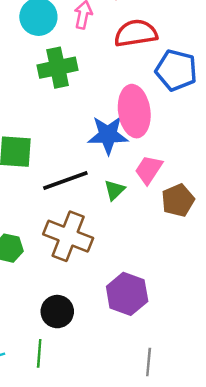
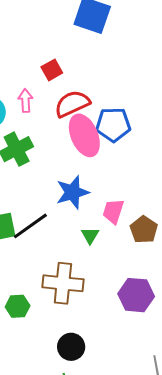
pink ellipse: (134, 111) -> (84, 135), moved
black line: (65, 180) -> (30, 226), moved
purple hexagon: (127, 294) -> (136, 295), moved

